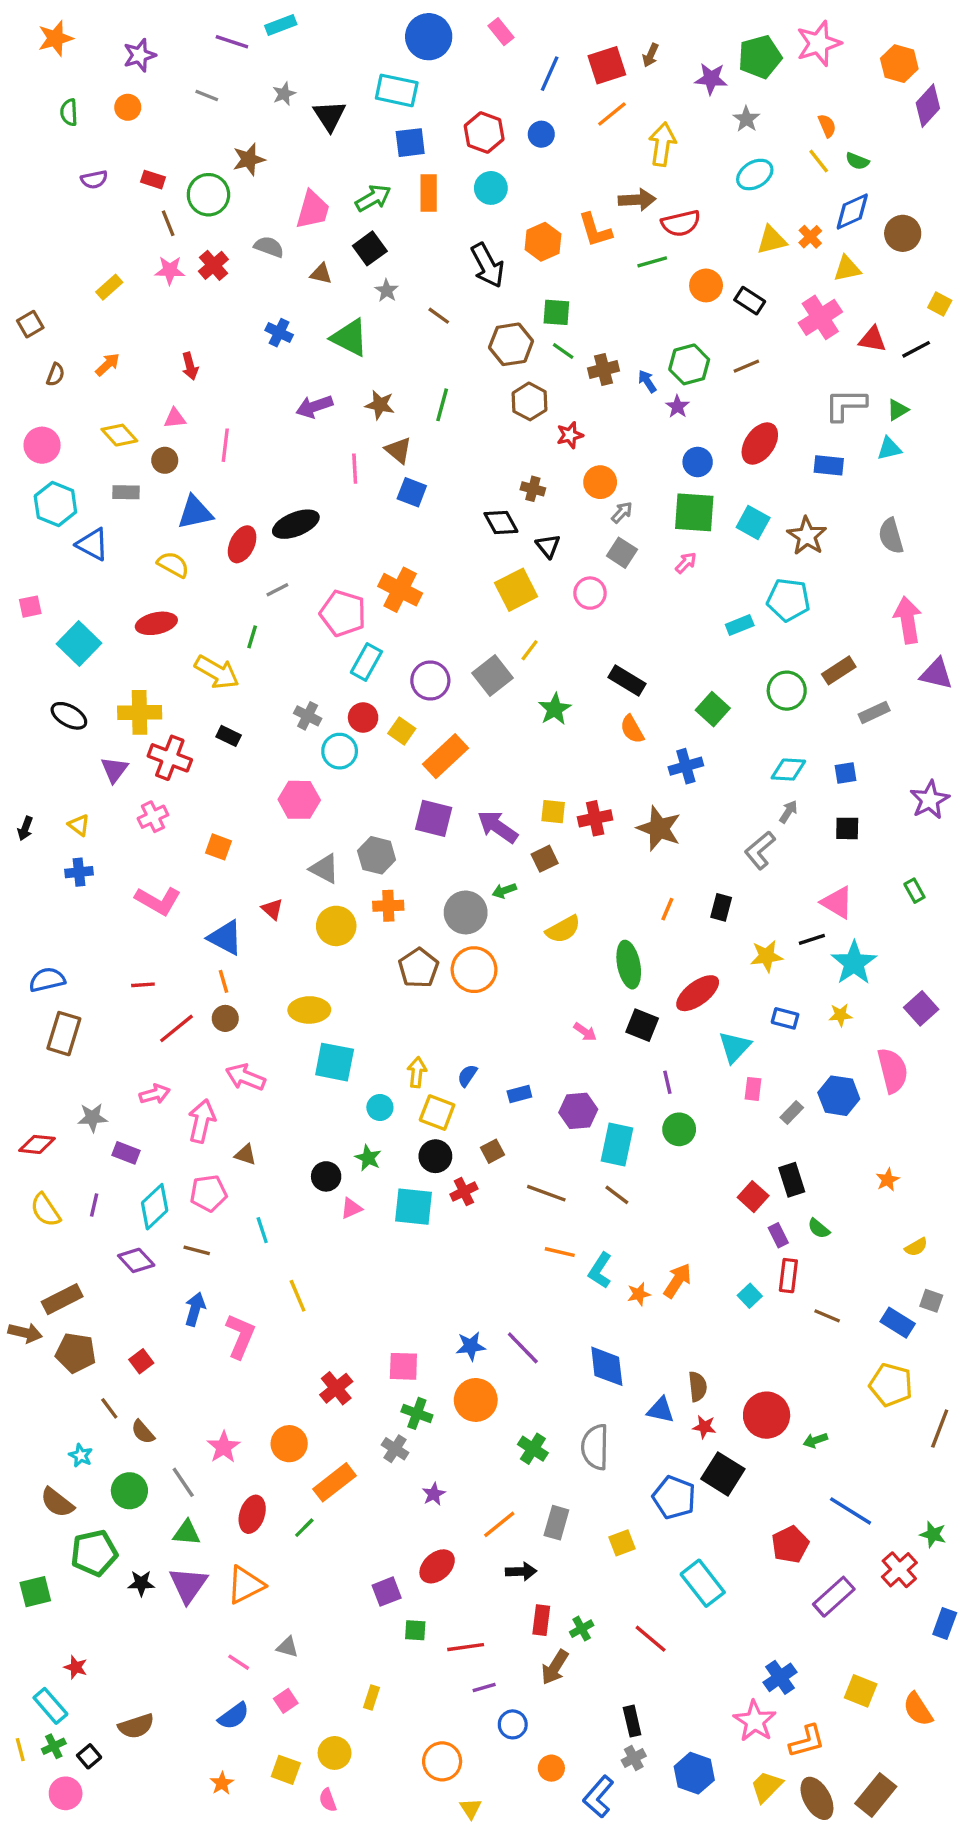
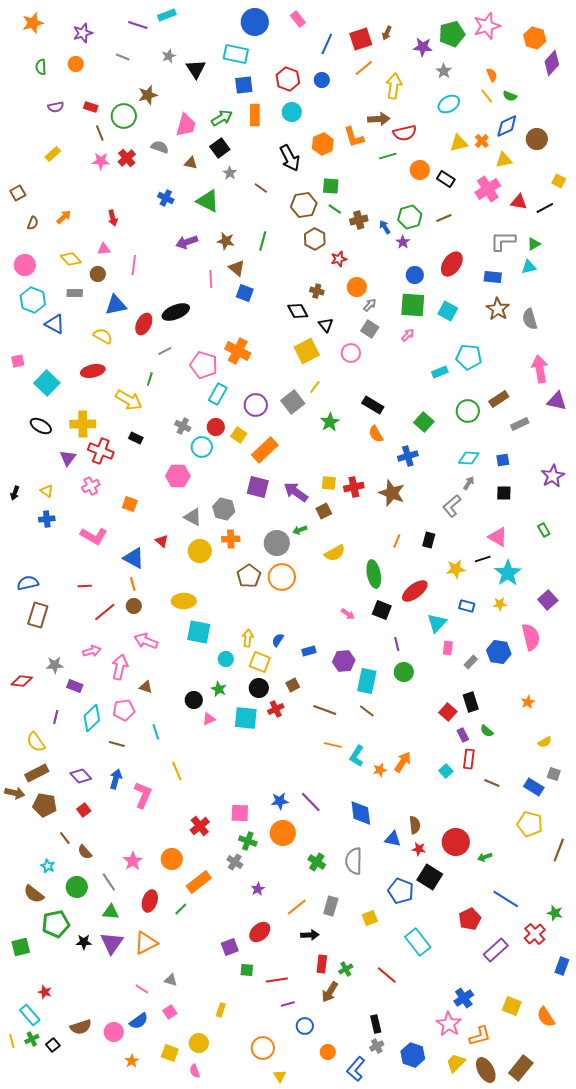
yellow rectangle: (109, 287) -> (53, 154), moved
brown star: (807, 536) -> (498, 309), moved
yellow semicircle: (45, 1210) -> (36, 742), moved
purple diamond: (136, 1260) -> (81, 776), moved
pink circle: (66, 1793) -> (114, 1032), moved

